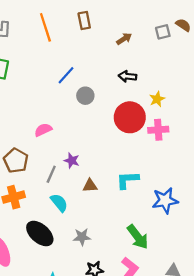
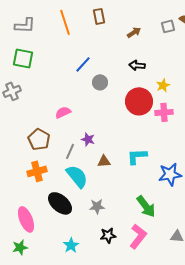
cyan semicircle: (59, 203) -> (77, 176), size x1.4

